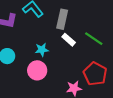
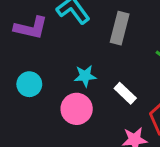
white rectangle: (69, 40) -> (125, 93), moved

